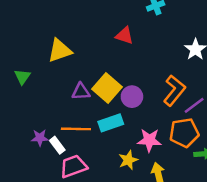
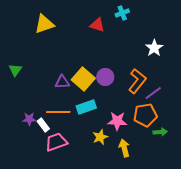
red triangle: (124, 36) -> (97, 25), moved
yellow triangle: (60, 51) -> (44, 24), moved
purple circle: (132, 97) -> (105, 77), moved

